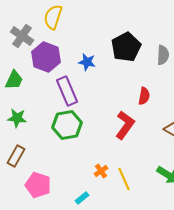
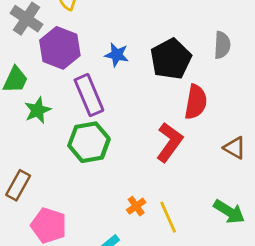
black pentagon: (126, 47) -> (171, 59), moved
red semicircle: (144, 96) -> (196, 102), size x1.4
green star: (17, 118) -> (38, 110), moved, turned -30

